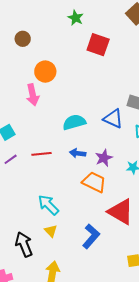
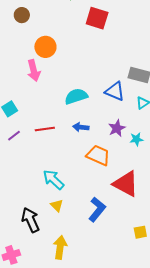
purple star: (104, 158) -> (117, 128), moved

